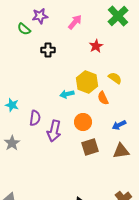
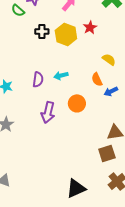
yellow hexagon: (87, 82) -> (66, 34), moved
purple semicircle: (35, 118) -> (38, 79), moved
blue arrow: (119, 125) -> (111, 91), moved
brown square: (90, 147) -> (107, 153), moved

